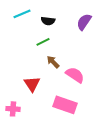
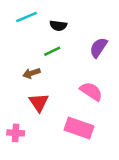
purple semicircle: (84, 22) -> (99, 48), moved
brown arrow: (53, 62) -> (31, 73), moved, turned -64

